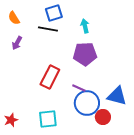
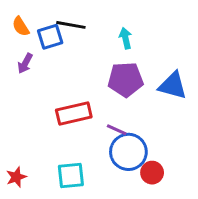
blue square: (54, 13) -> (50, 37), moved
black line: (48, 29) -> (71, 25), moved
red rectangle: (50, 77) -> (74, 114), turned 50
blue triangle: (117, 96) -> (173, 85), moved

